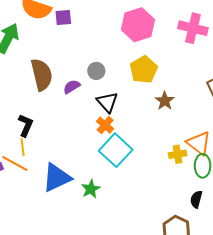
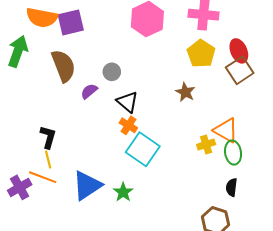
purple square: (63, 17) -> (71, 22), size x1.5
yellow pentagon: (144, 70) -> (201, 54), moved
brown semicircle: (42, 75) -> (63, 66), moved

